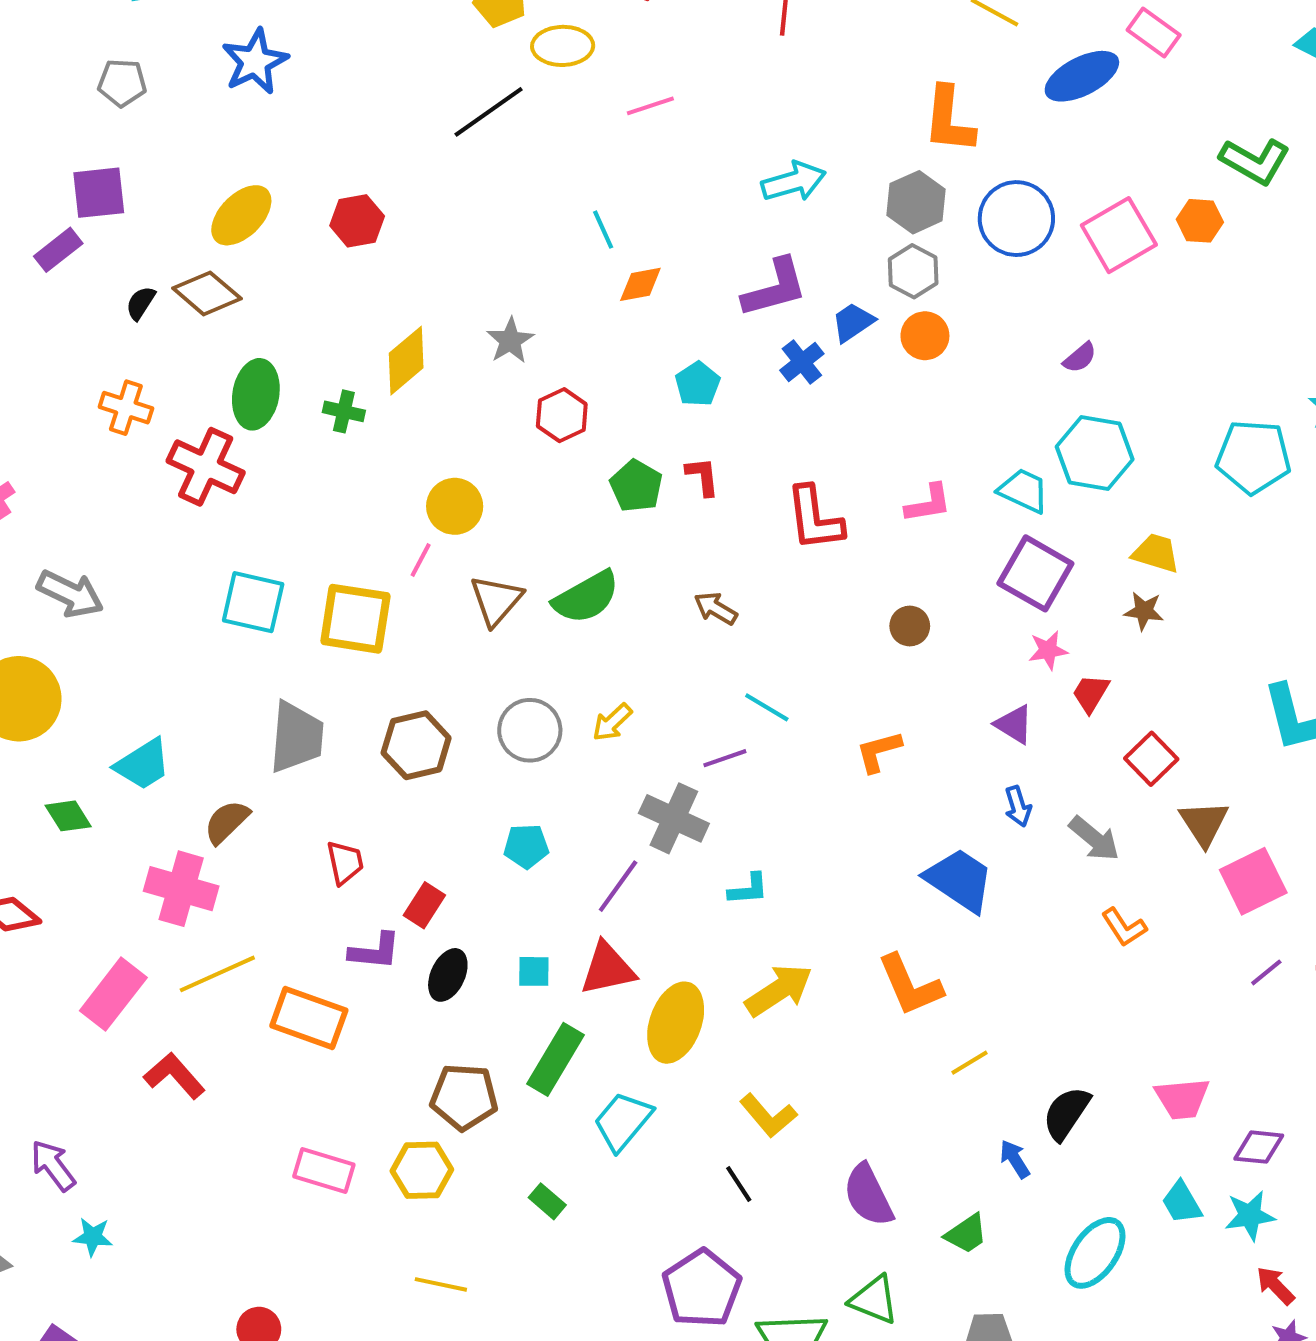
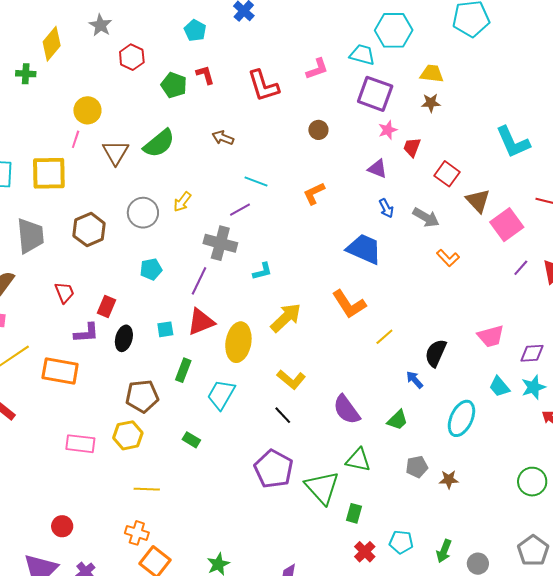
green rectangle: (556, 1059) -> (183, 370), size x0.7

